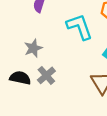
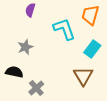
gray cross: (46, 75) -> (36, 88), moved

